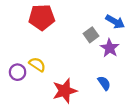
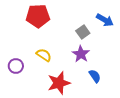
purple star: (110, 48) -> (81, 54), moved
yellow semicircle: (37, 64) -> (44, 55), moved

